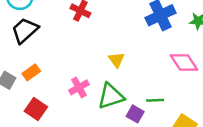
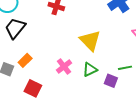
yellow triangle: (116, 60) -> (90, 41), size x1.6
green triangle: (111, 96) -> (90, 70), size x0.7

